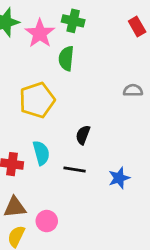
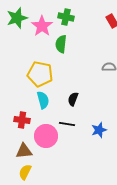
yellow pentagon: (37, 100) -> (40, 74), turned 30
cyan semicircle: (41, 153) -> (43, 100), moved
pink circle: (47, 221) -> (46, 136), moved, size x1.5

